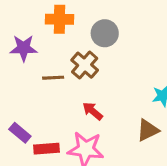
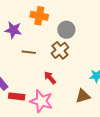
brown cross: (85, 65) -> (60, 50), moved

